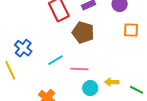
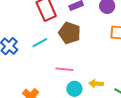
cyan line: (55, 60) -> (40, 43), moved

